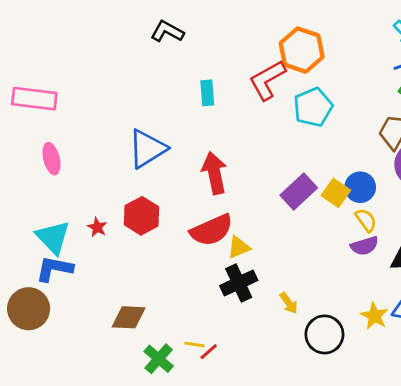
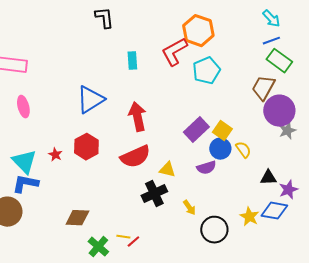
black L-shape: (167, 31) -> (104, 18), turned 55
blue circle: (360, 187) -> (220, 149), moved
purple semicircle: (364, 246) -> (206, 168), moved
yellow triangle: (239, 247) -> (167, 170), moved, turned 36

